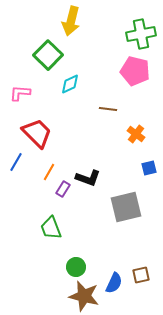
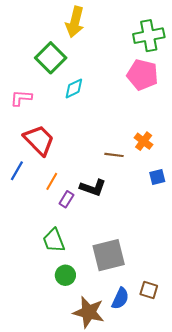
brown line: (108, 109) -> (114, 155), moved
gray square: (126, 207) -> (109, 255), moved
green circle: (76, 267) -> (65, 275), moved
brown square: (141, 275) -> (149, 290), turned 30

